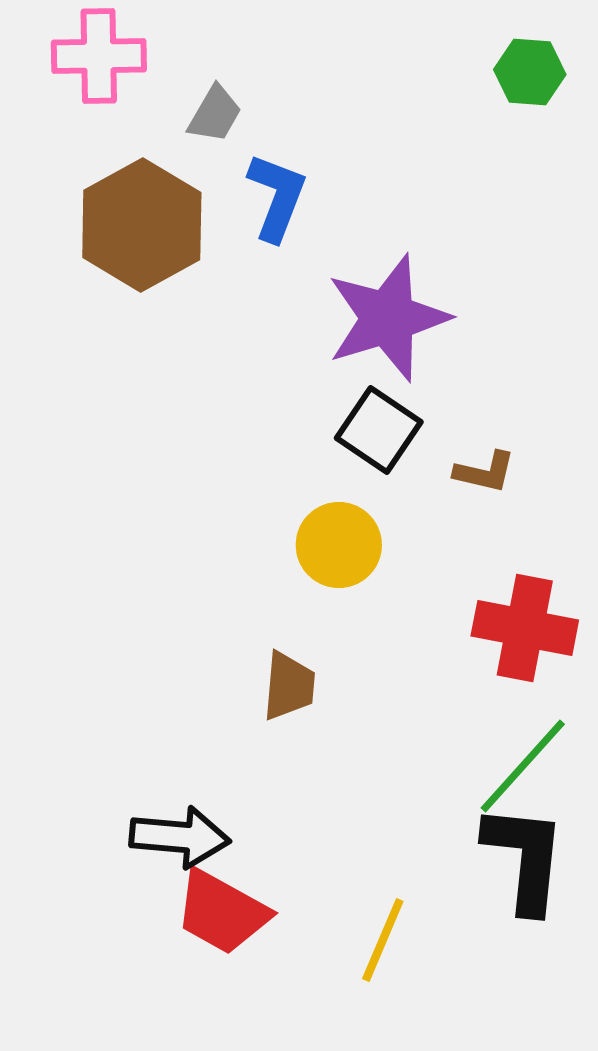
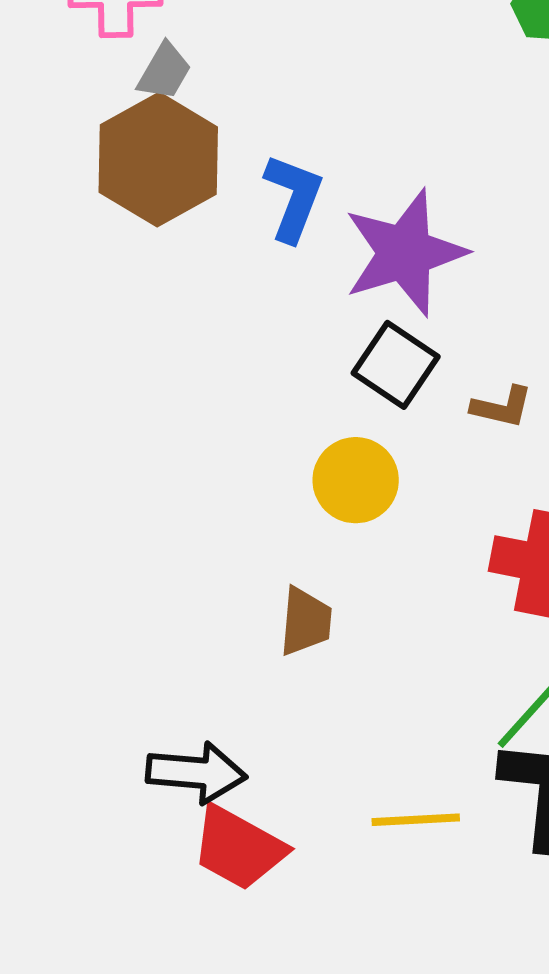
gray trapezoid: (215, 114) -> (164, 71), moved
blue L-shape: (277, 197) -> (294, 198), moved
yellow line: (383, 940) -> (416, 820), moved, turned 64

